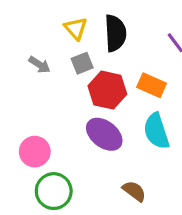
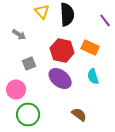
gray square: (82, 63) -> (29, 64), moved
cyan semicircle: (156, 131) -> (93, 76), size x0.7

